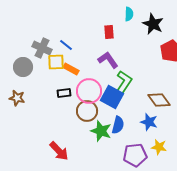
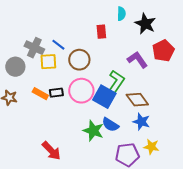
purple L-shape: (108, 60) -> (137, 60), moved
orange rectangle: (71, 69) -> (40, 94), moved
brown diamond: (159, 100) -> (137, 100), moved
brown circle: (87, 111) -> (79, 60), moved
blue semicircle: (118, 125) -> (110, 125), turned 108

